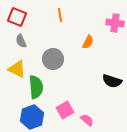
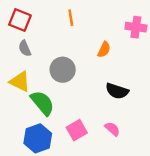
black semicircle: (112, 81) -> (117, 91), moved
green semicircle: (36, 87) -> (42, 103), turned -35
pink semicircle: (87, 120) -> (112, 129), moved

